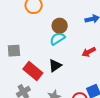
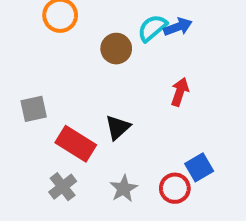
cyan semicircle: (57, 39) -> (152, 28), moved
red arrow: (89, 52) -> (180, 92), turned 144

